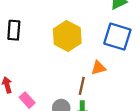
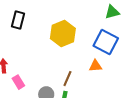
orange triangle: (98, 68) -> (96, 66), moved

